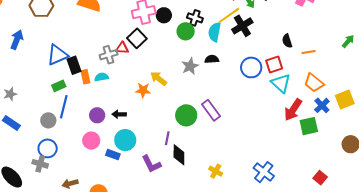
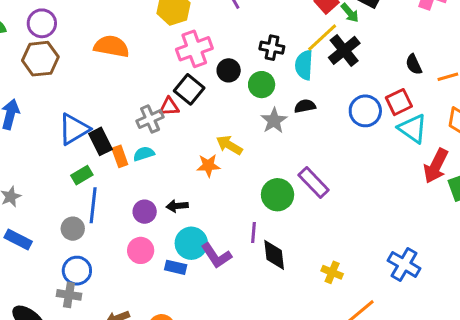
black circle: (164, 15) -> (229, 70), moved
green circle: (186, 31) -> (262, 85), moved
purple L-shape: (151, 164) -> (216, 256), moved

